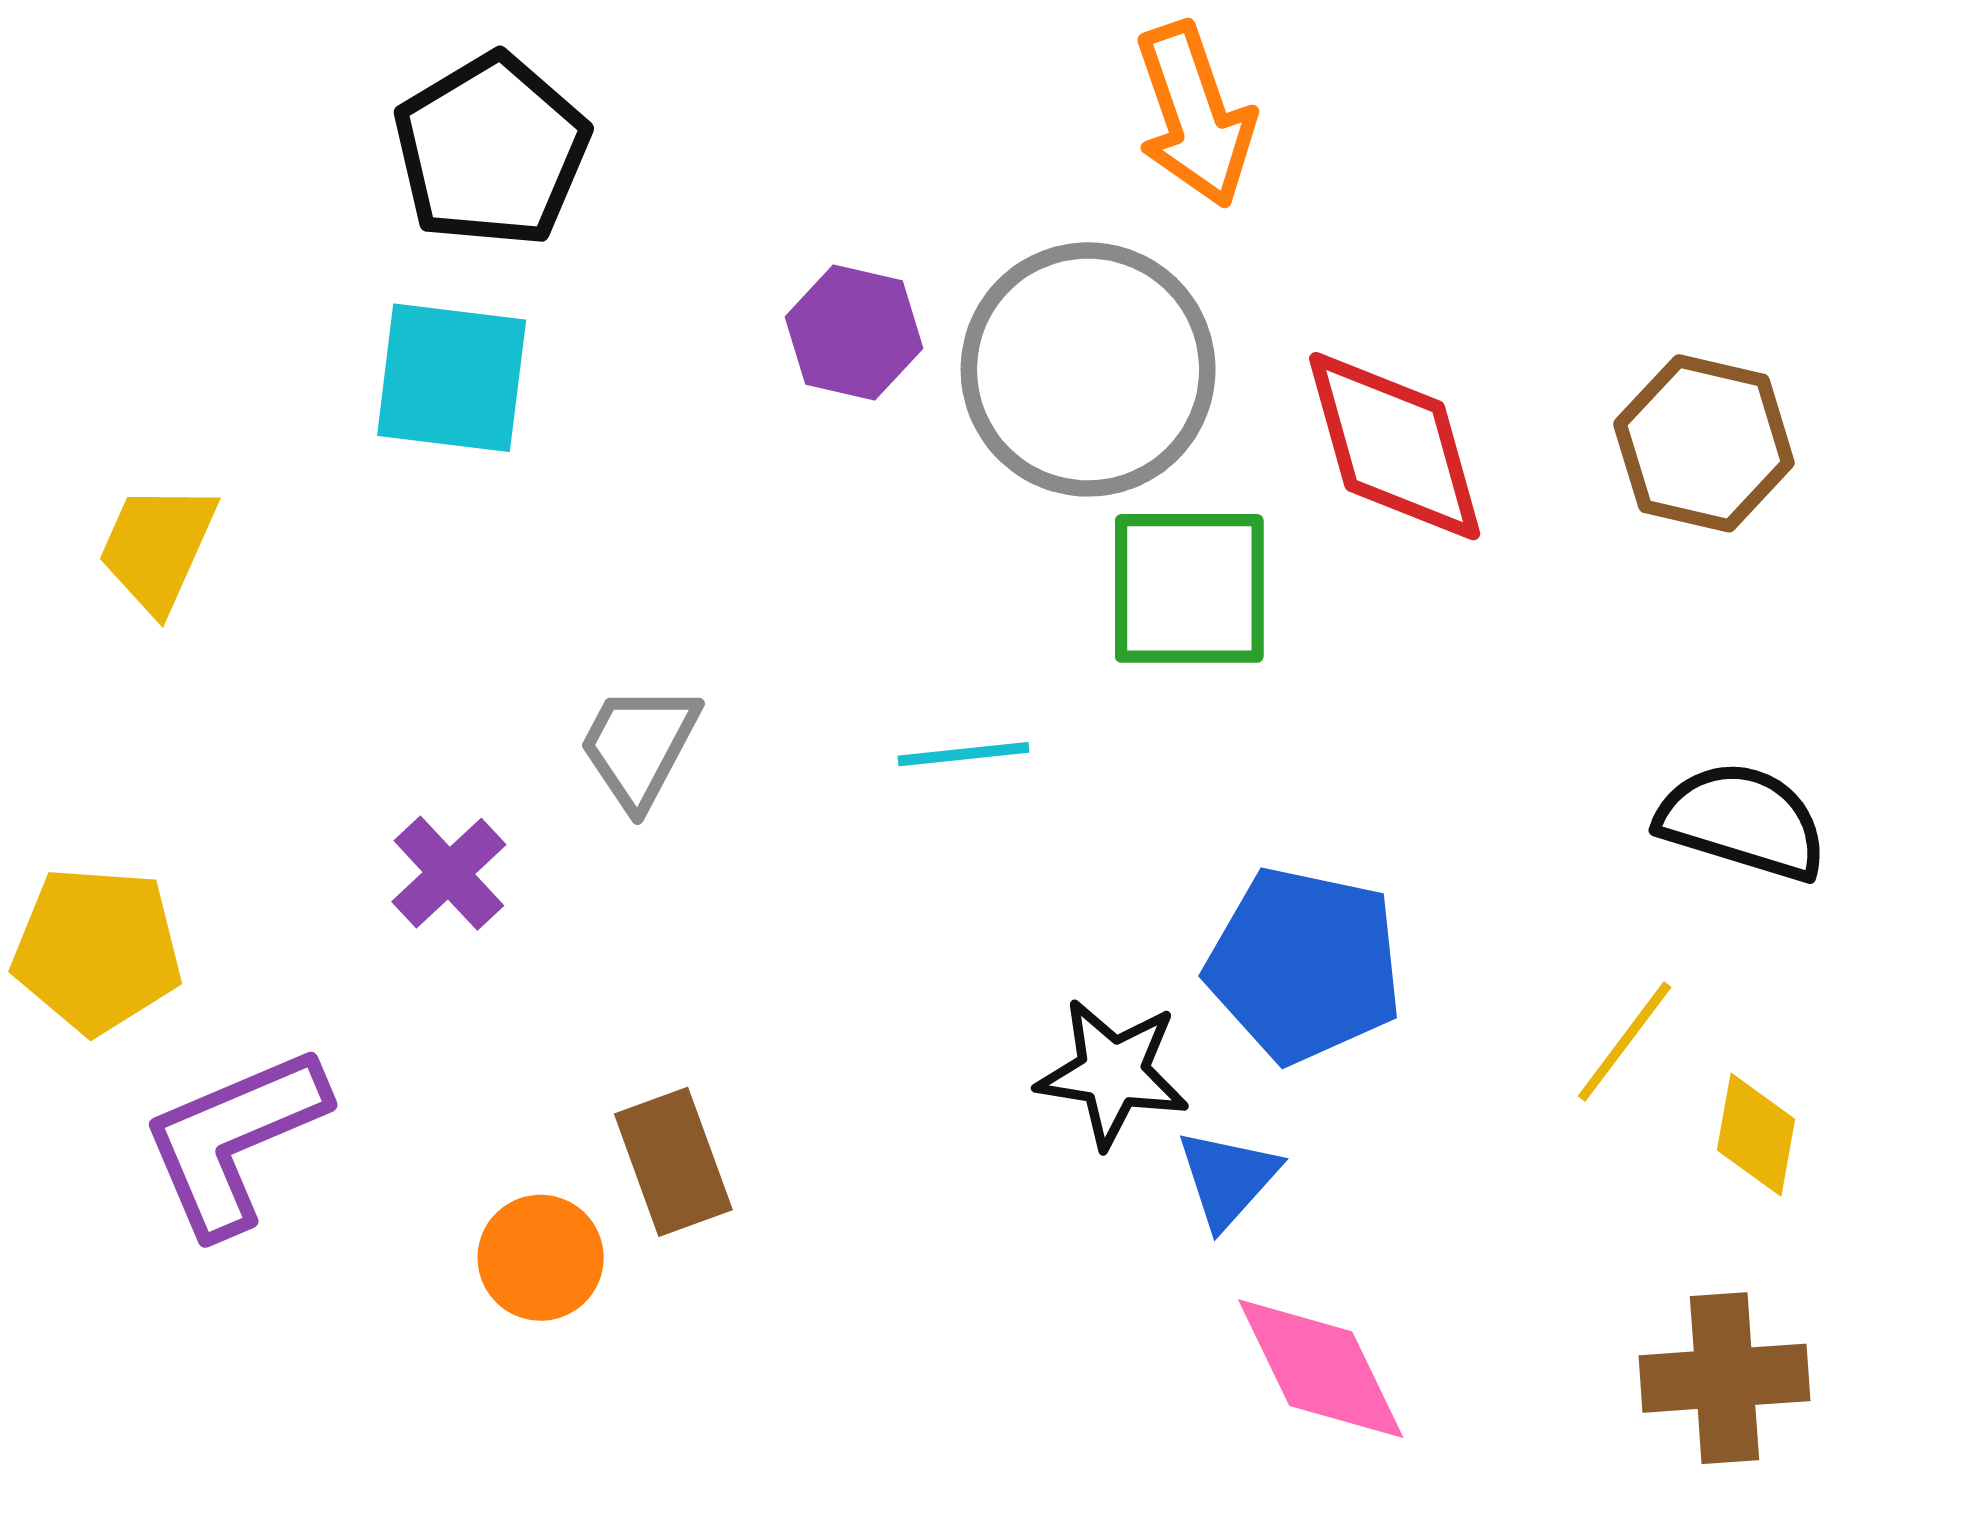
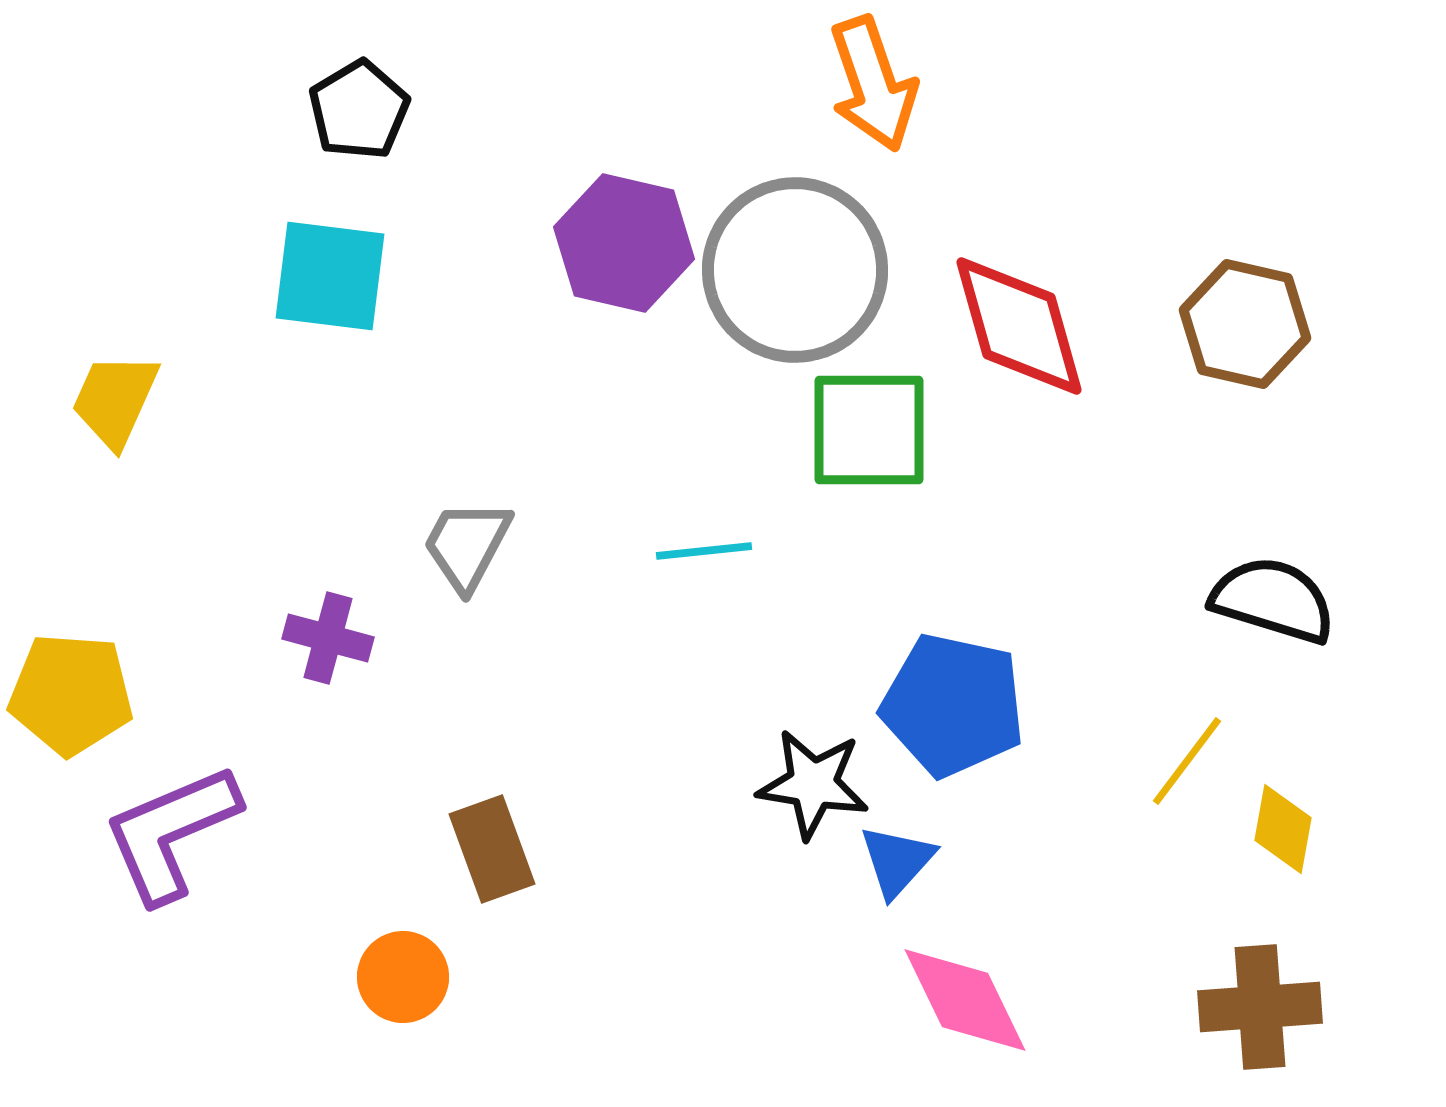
black pentagon: (491, 150) -> (359, 110), size x0.7
purple hexagon: (854, 333) -> (624, 243), size x1.4
purple cross: (449, 873) -> (328, 638), turned -32
orange circle: (541, 1258) -> (403, 977), moved

